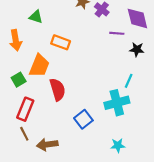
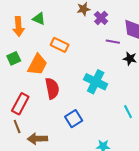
orange arrow: (16, 40) -> (18, 27), moved
green square: (19, 80) -> (14, 58), moved
cyan line: (129, 81) -> (128, 112), moved, turned -56
cyan cross: (117, 103) -> (96, 82), moved, turned 35

